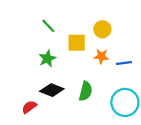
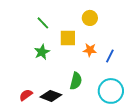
yellow circle: (102, 29) -> (90, 18), moved
blue line: (124, 63) -> (110, 56), turned -56
black diamond: (52, 90) -> (51, 96), moved

